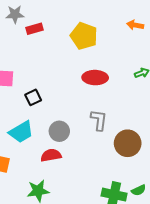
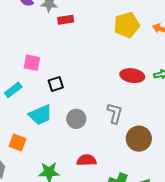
yellow pentagon: (84, 36) -> (127, 25), moved, turned 30
red ellipse: (95, 78) -> (132, 76), moved
red semicircle: (51, 155) -> (87, 160), moved

